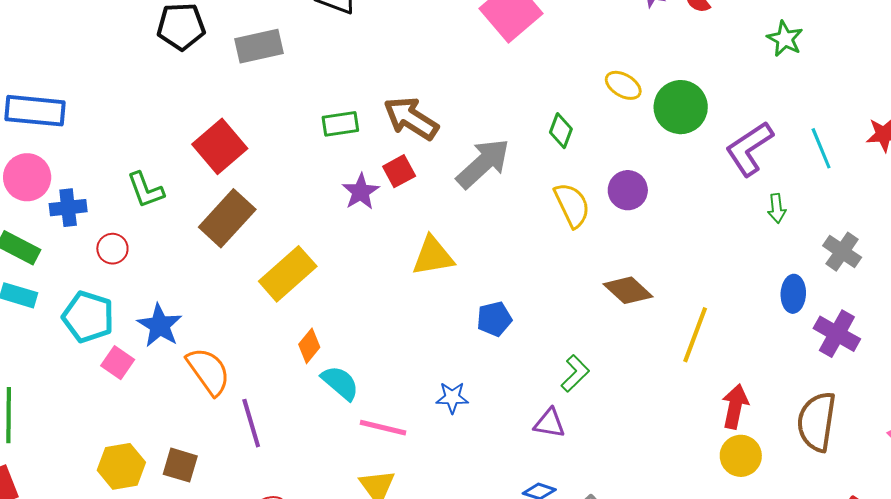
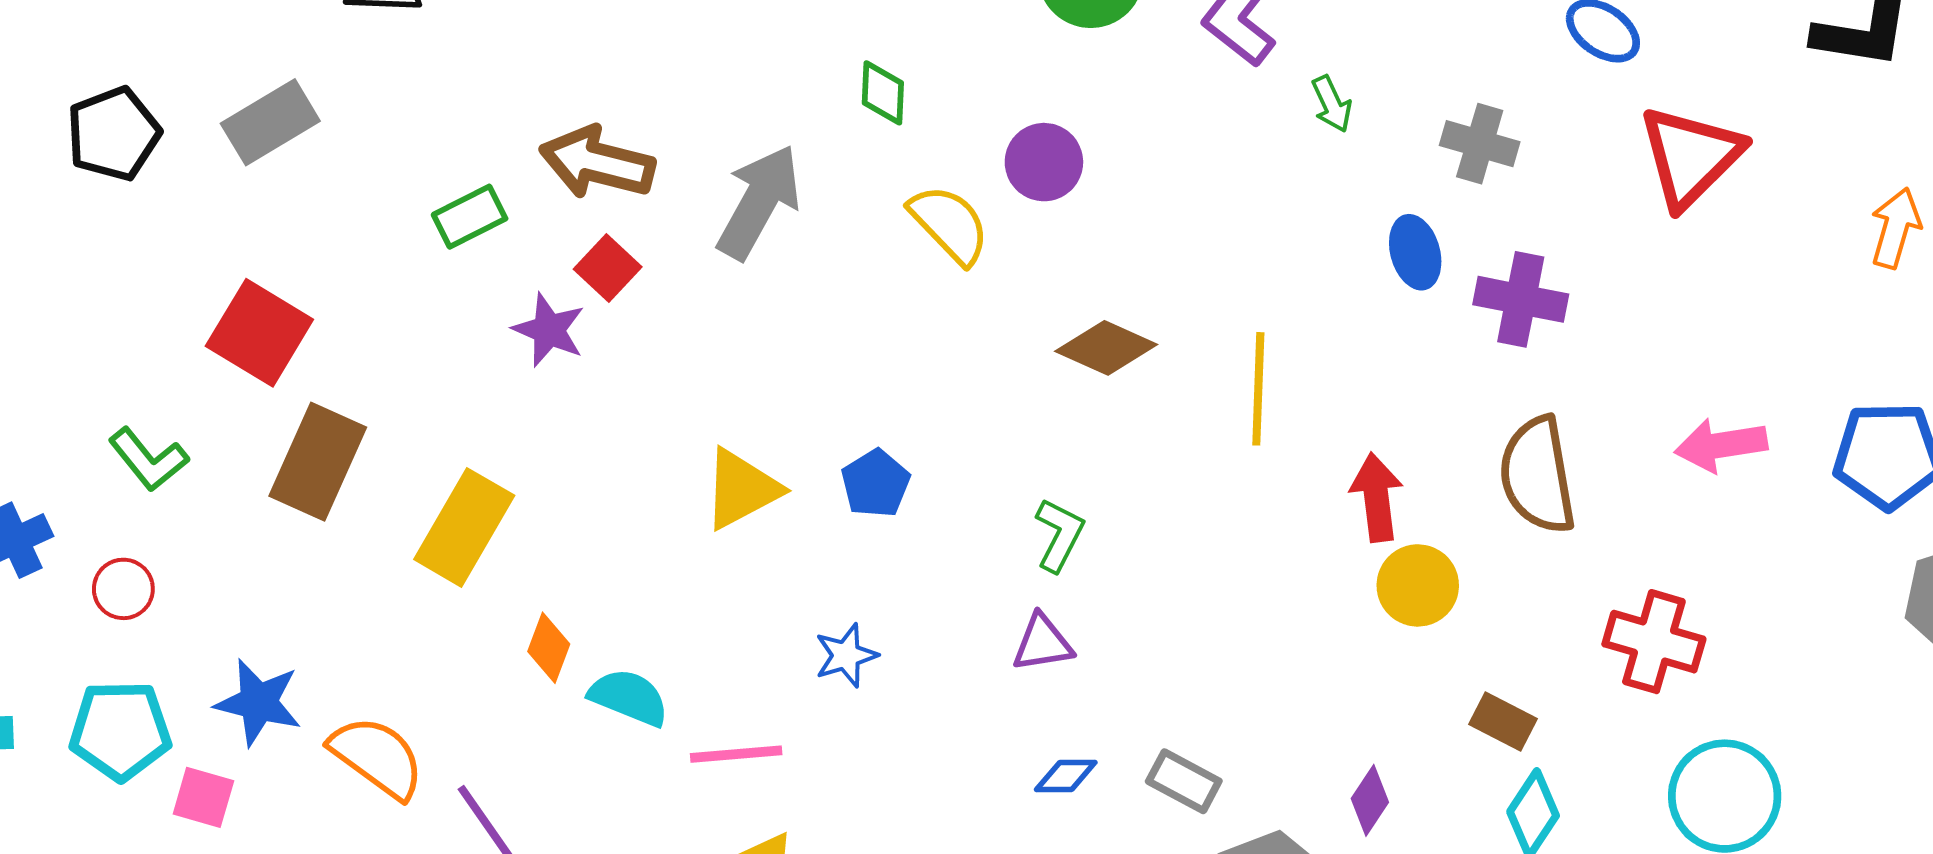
yellow triangle: (433, 256) -> (741, 489), moved

